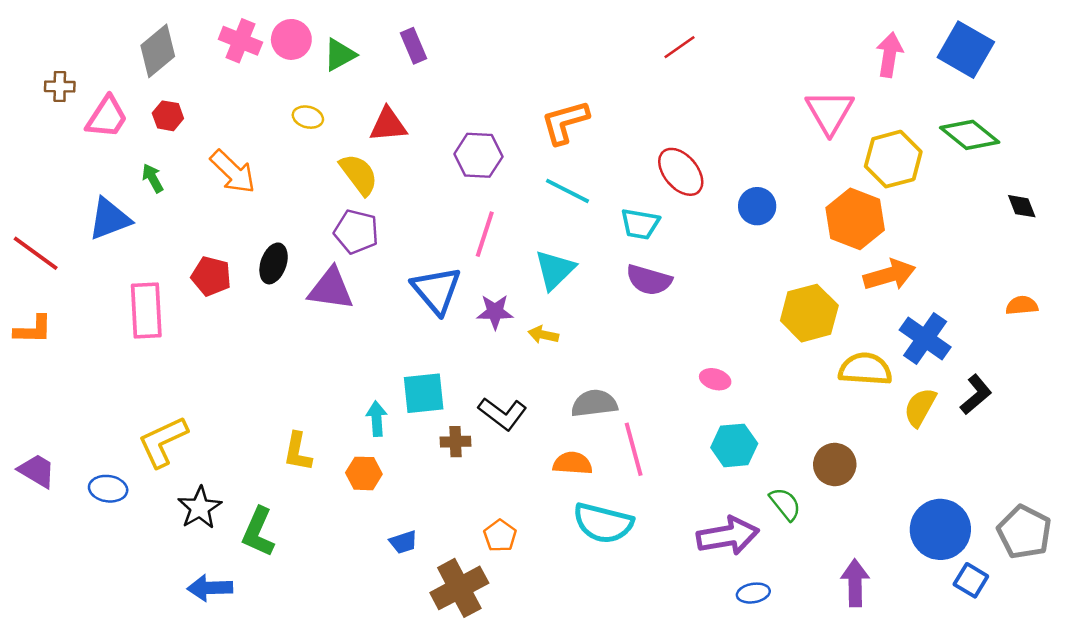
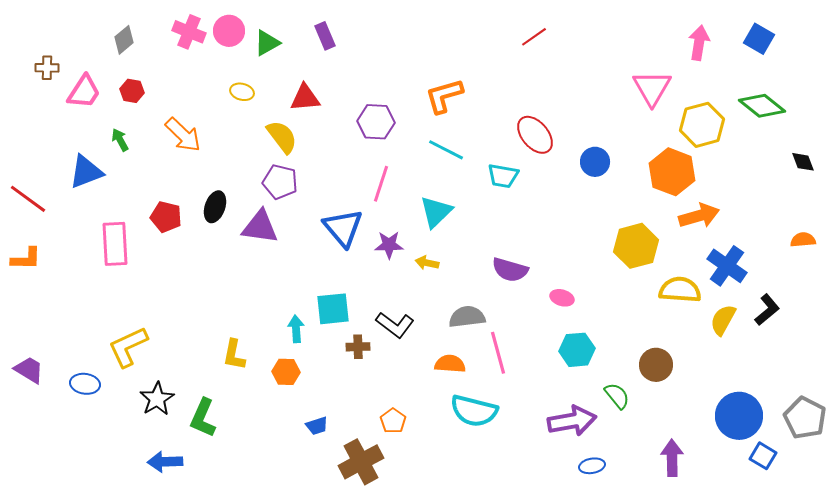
blue square: (966, 50) -> (759, 39), size x0.7
gray diamond: (158, 51) -> (124, 40), size x0.7
purple semicircle: (649, 280) -> (510, 270), moved

